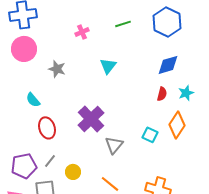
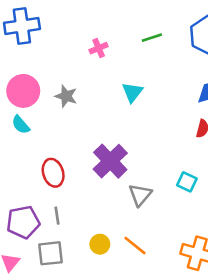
pink circle: (24, 49) -> (23, 91), moved
cyan semicircle: (33, 100) -> (21, 125), moved
gray line: (50, 161) -> (57, 216), turned -48
yellow circle: (73, 172) -> (100, 244), moved

